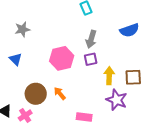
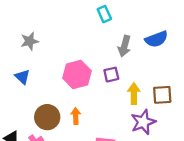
gray arrow: (91, 39) -> (124, 46), moved
orange arrow: (60, 93) -> (76, 116), turned 40
purple star: (117, 100) -> (143, 122), turned 30

